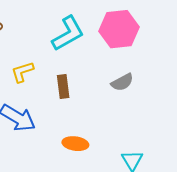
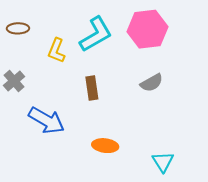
yellow L-shape: (22, 72) -> (56, 51), moved, turned -50

